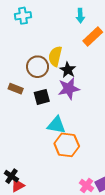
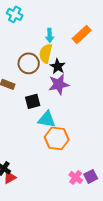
cyan cross: (23, 16) -> (15, 14), turned 35
cyan arrow: (80, 16) -> (50, 35), moved
black square: (42, 97) -> (33, 101), moved

